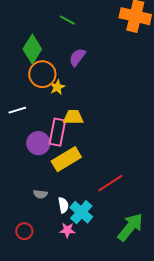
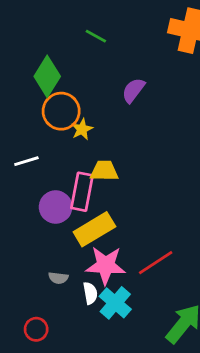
purple semicircle: (77, 57) -> (133, 90), moved
pink star: (67, 230) -> (106, 265), moved, size x1.8

